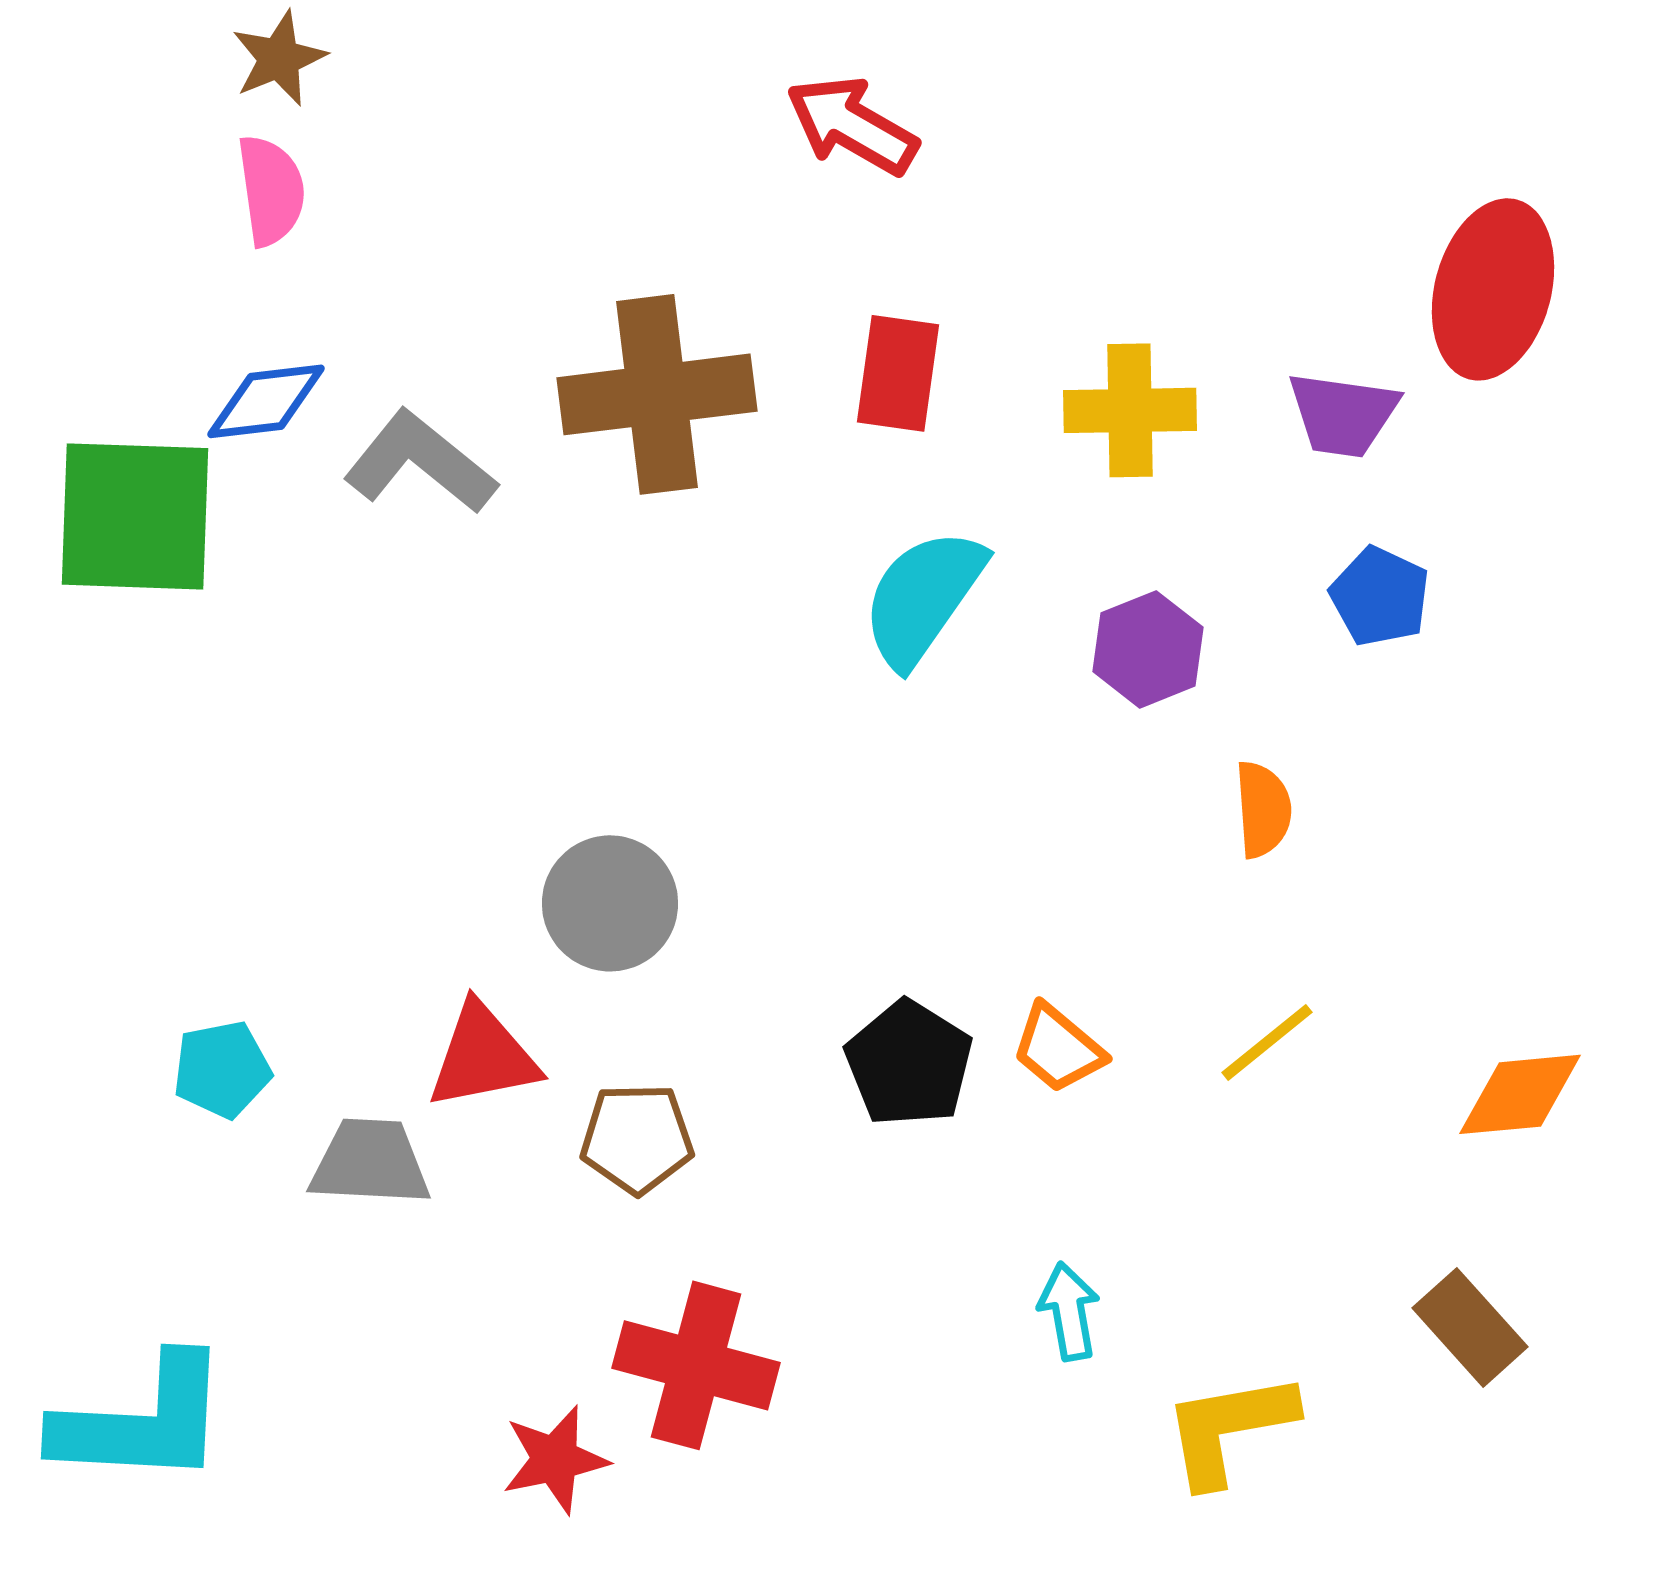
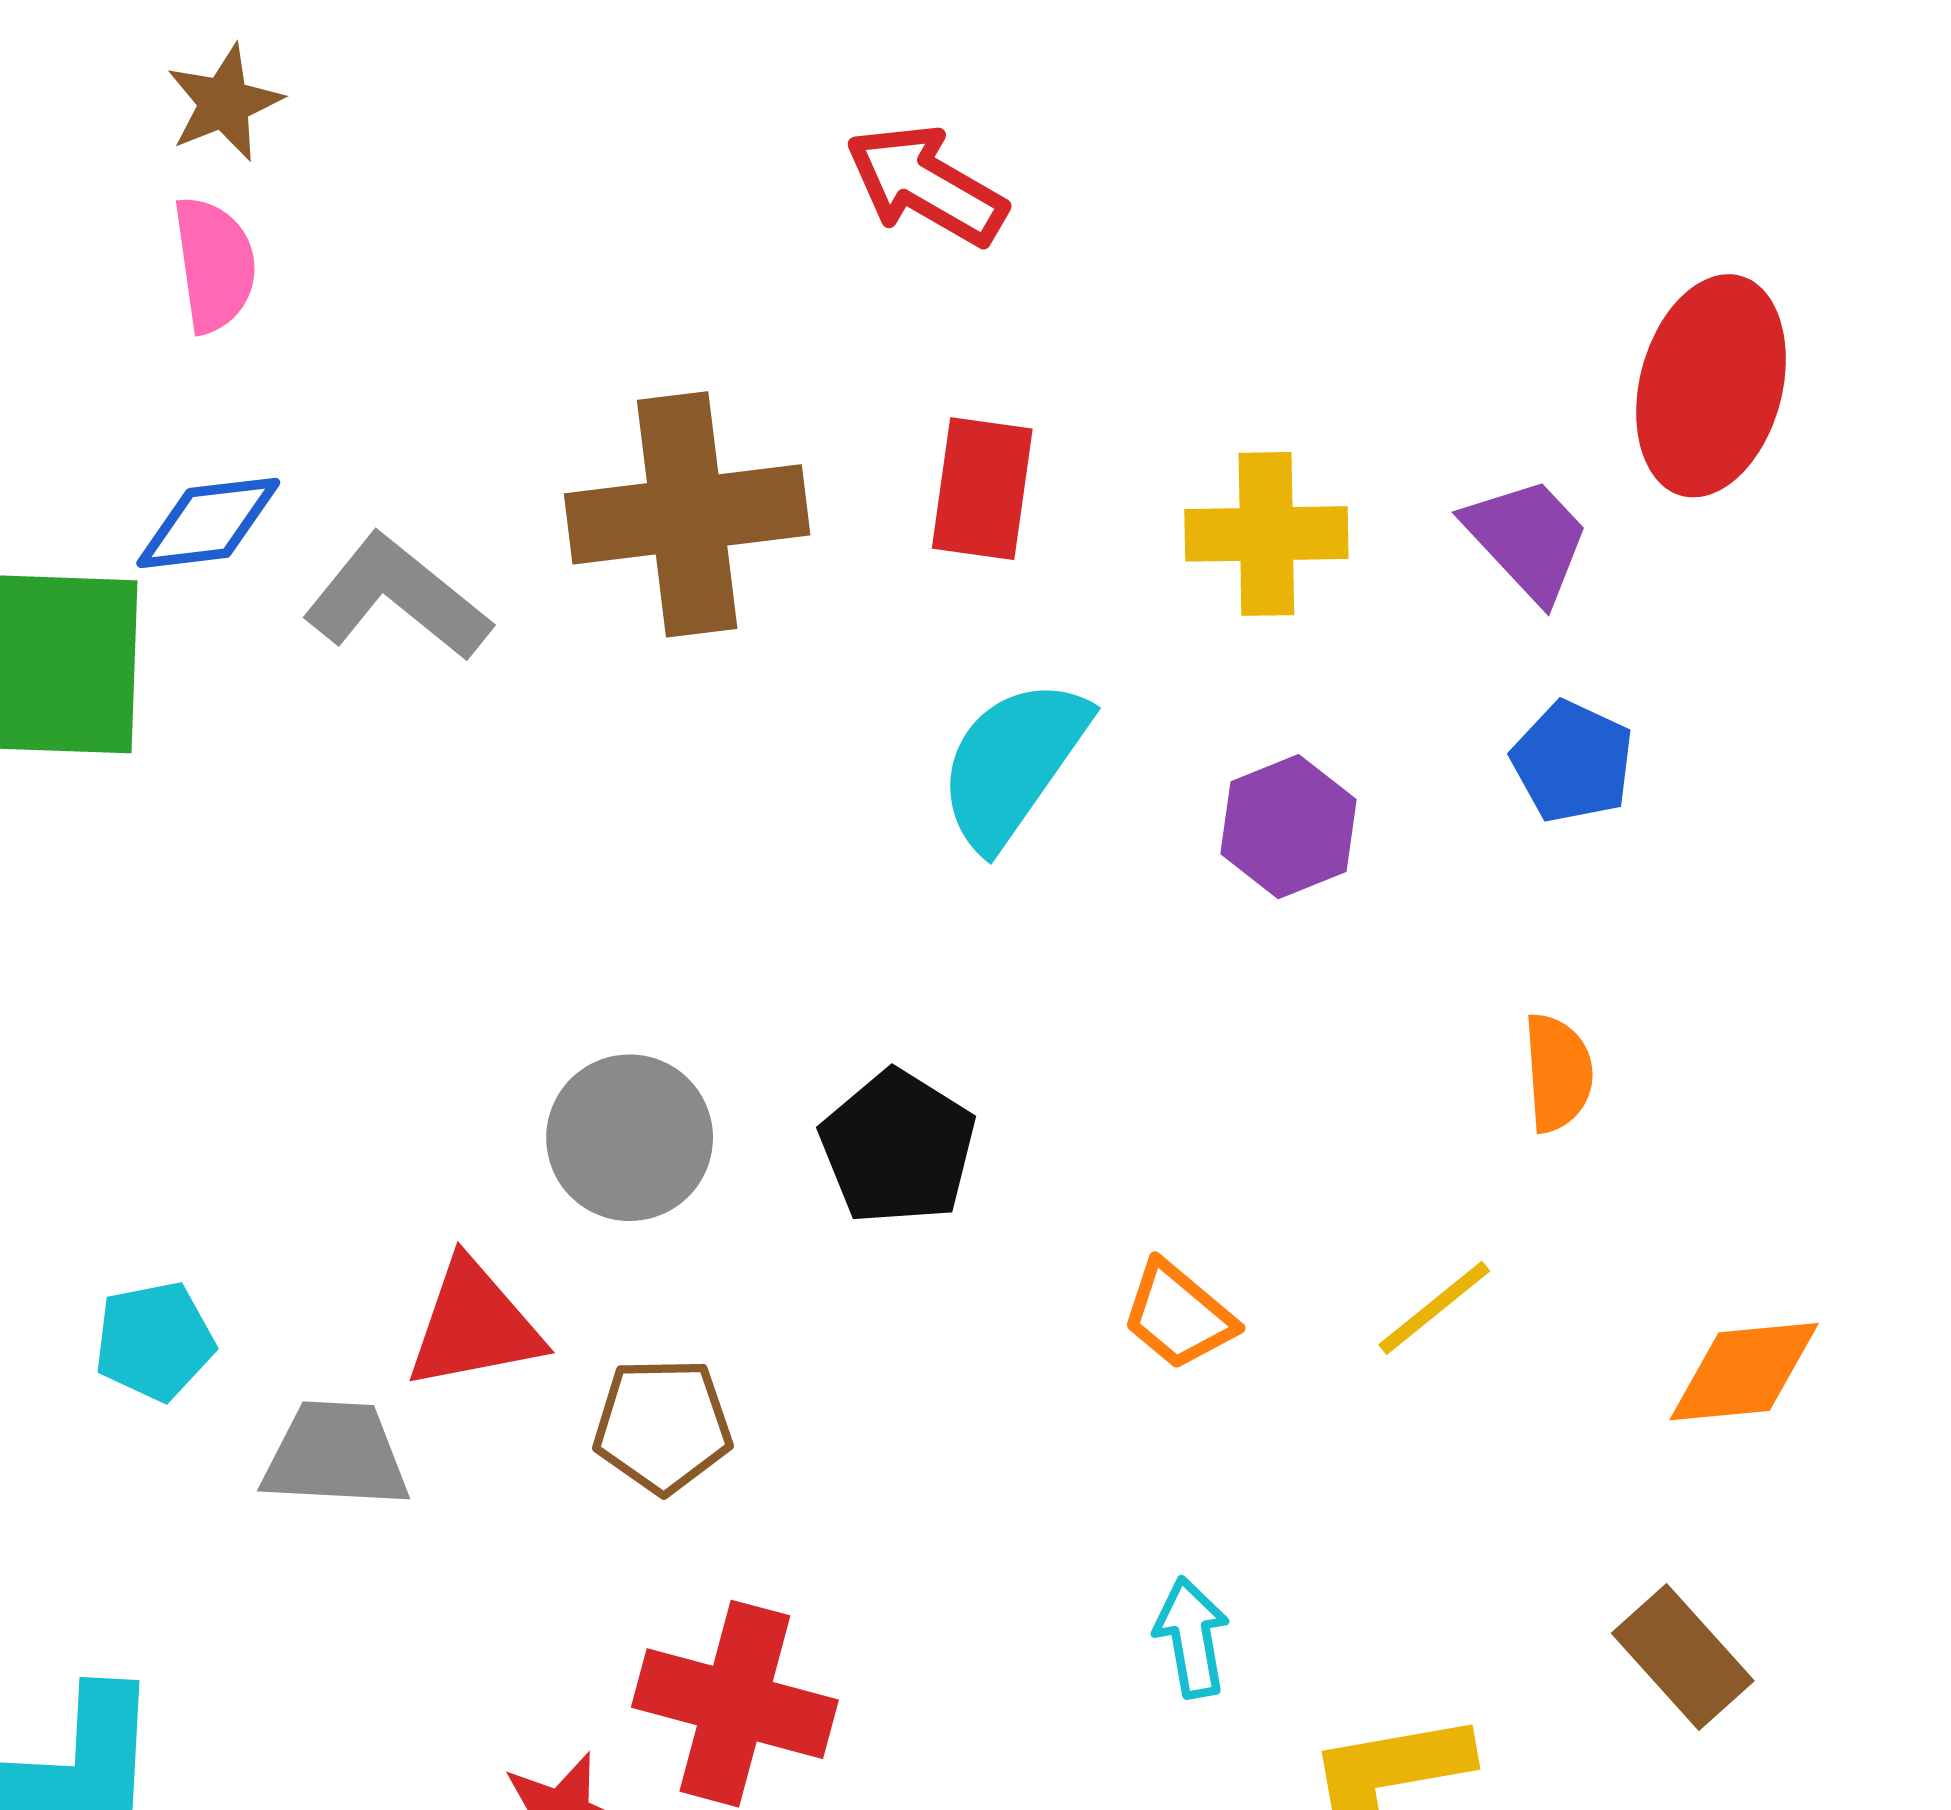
purple trapezoid: (1343, 414) -> (1527, 539), turned -141
orange semicircle: (1263, 809) -> (1558, 1073), moved
black pentagon: (909, 1063) -> (898, 1148), moved

